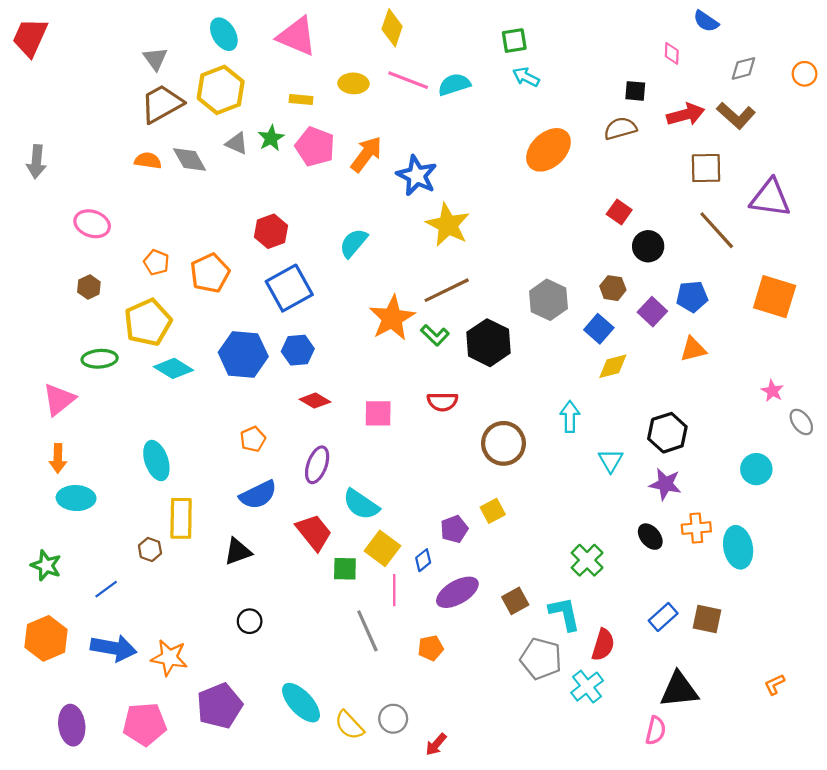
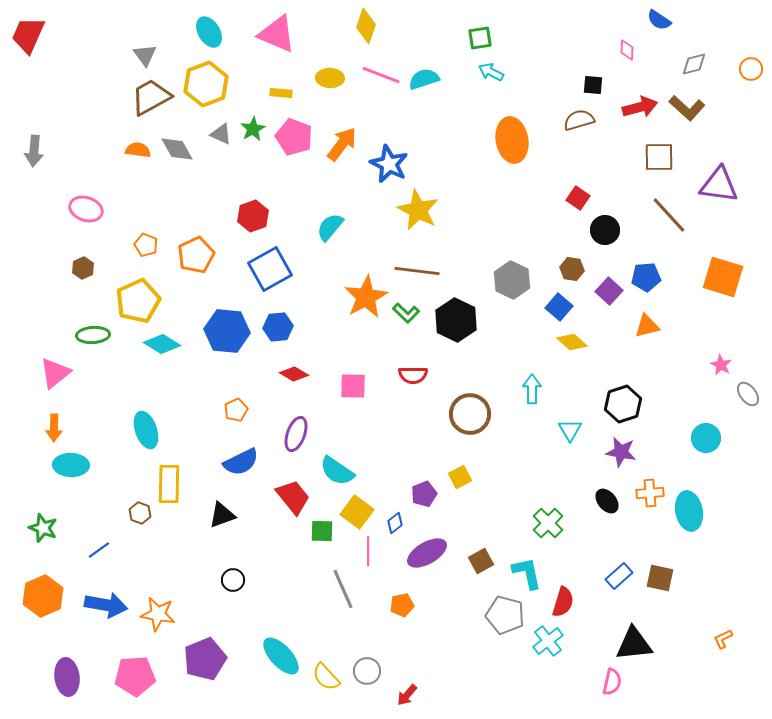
orange ellipse: (548, 150) -> (512, 140), turned -57
brown line: (447, 290) -> (417, 271), turned 33
yellow diamond: (613, 366) -> (572, 342), turned 56

